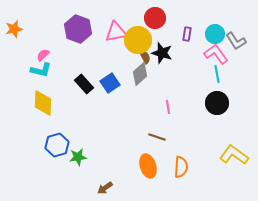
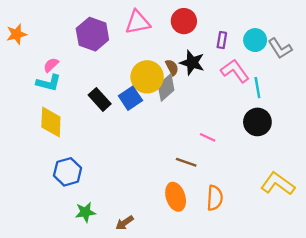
pink triangle: (116, 32) -> (138, 22), moved
yellow circle: (138, 40) -> (147, 77), moved
pink L-shape: (216, 54) -> (235, 71), moved
pink line: (168, 107) -> (208, 137), moved, turned -56
green star: (78, 157) -> (85, 212), moved

